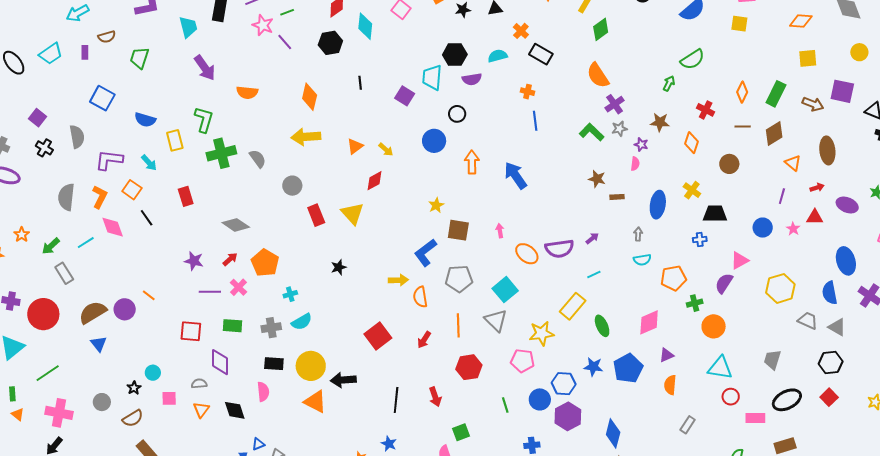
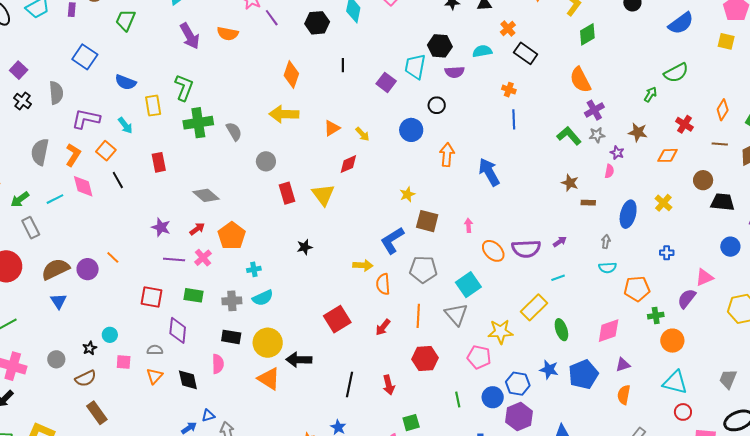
orange semicircle: (247, 92) -> (228, 34), moved
orange diamond: (691, 143) -> (667, 155), turned 65
black trapezoid: (715, 214) -> (723, 202), moved

